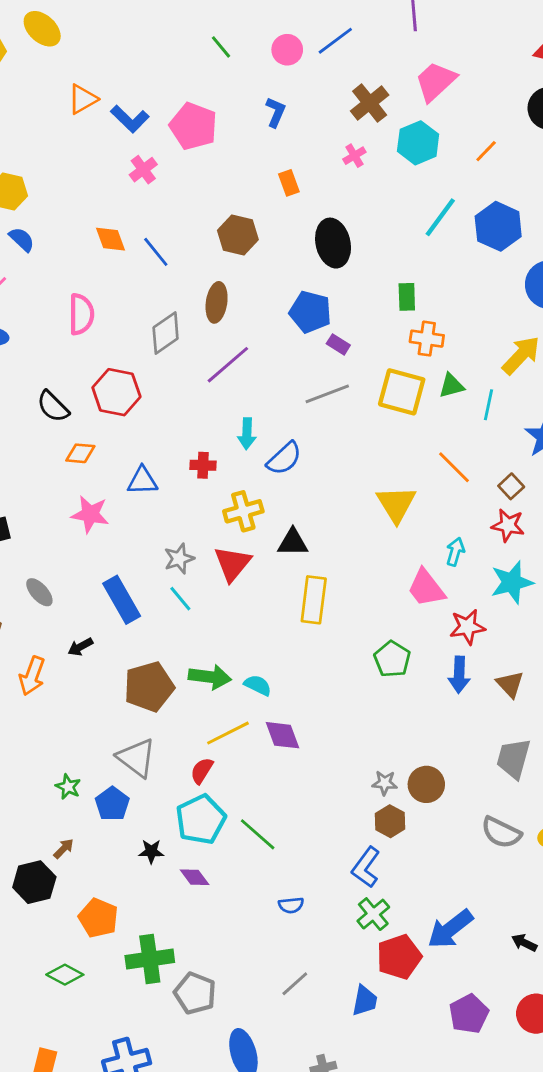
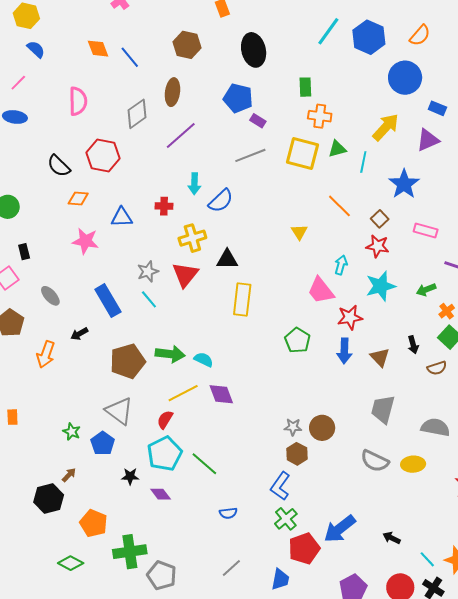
yellow triangle: (396, 504) -> (299, 232), size x0.6

